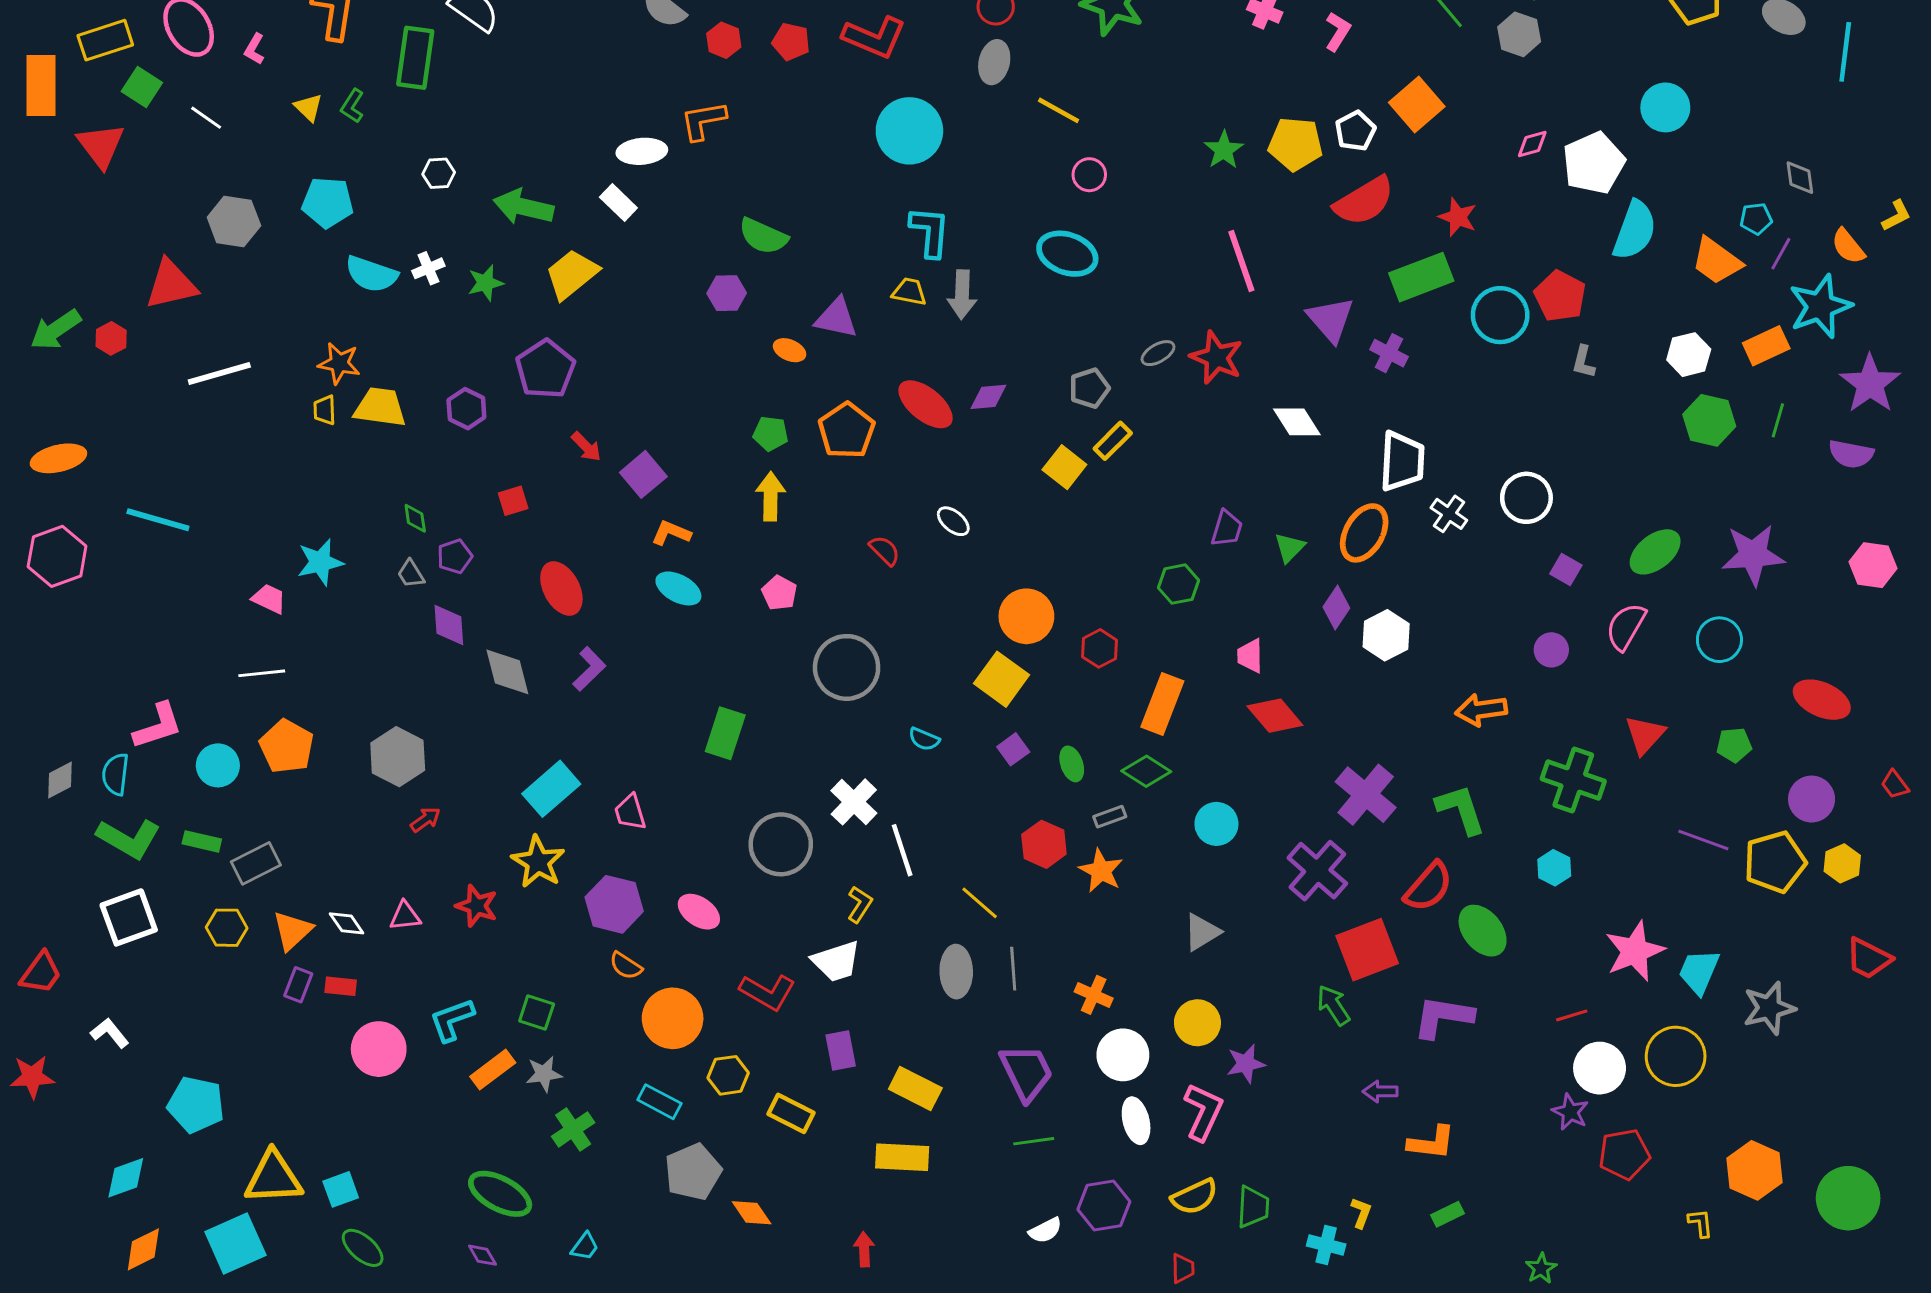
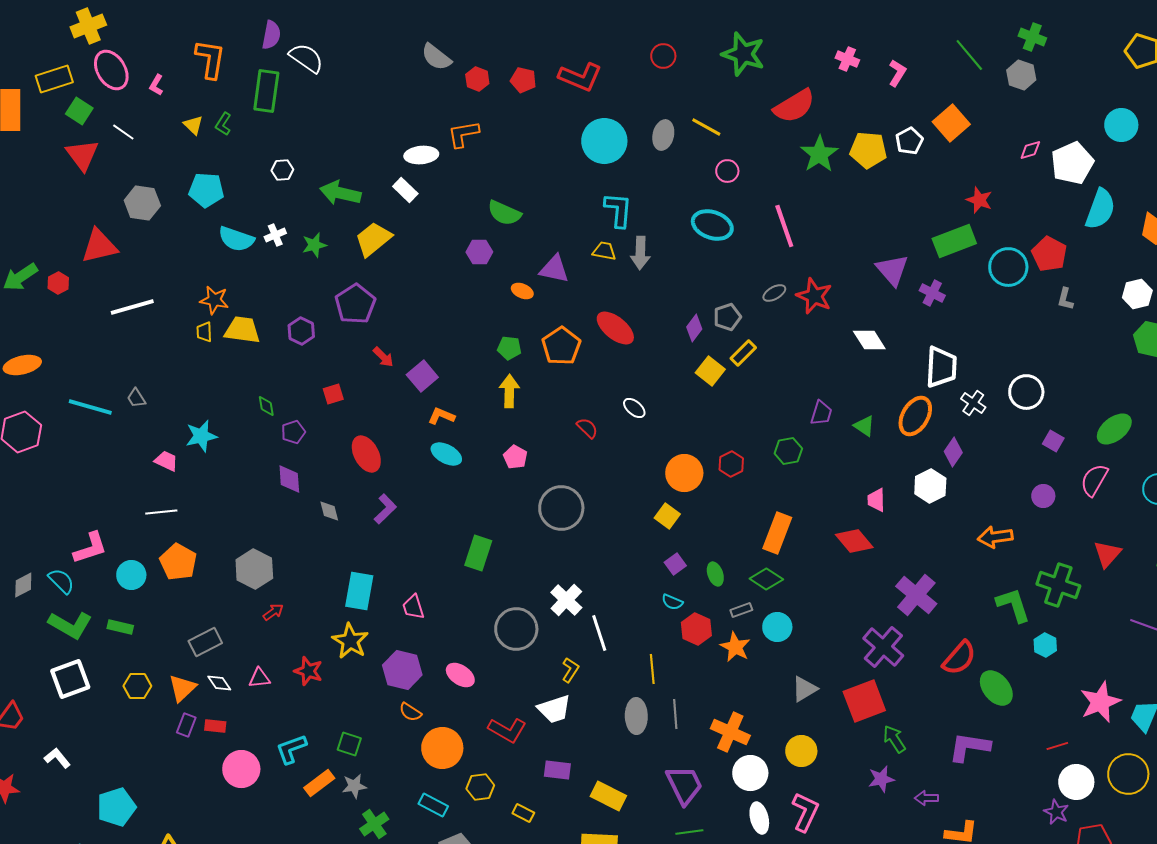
gray ellipse: (994, 62) -> (663, 135), moved
red triangle: (101, 145) -> (82, 155), moved
green star: (1224, 150) -> (819, 154), size x1.4
red semicircle: (1364, 201) -> (794, 106), moved
pink line: (1241, 261) -> (784, 226), moved
purple diamond: (988, 397) -> (694, 328), moved, turned -48
green triangle: (1290, 548) -> (864, 426), turned -40
gray trapezoid: (411, 574) -> (136, 398), moved
purple diamond: (1336, 607) -> (953, 452), moved
red hexagon: (1100, 648) -> (731, 464), moved
pink trapezoid: (1250, 656) -> (876, 500), moved
gray diamond: (507, 672) -> (329, 511), size x0.6
yellow square: (1002, 679) -> (667, 516), size x0.7
cyan semicircle: (924, 739) -> (672, 602), moved
cyan semicircle: (116, 774) -> (61, 581), turned 128
cyan rectangle: (551, 789) -> (359, 591), turned -39
green L-shape: (1461, 809) -> (1013, 605), moved
cyan circle: (1216, 824) -> (777, 627), moved
gray rectangle: (256, 863) -> (205, 642), moved
yellow line: (980, 903) -> (652, 669), turned 44
red square: (1367, 950) -> (864, 701), moved
orange cross: (1094, 995) -> (730, 732), size x1.5
purple rectangle: (841, 1051) -> (557, 770), turned -72
purple star: (1246, 1064) -> (881, 779), moved
cyan pentagon: (196, 1105) -> (116, 807), turned -30
yellow rectangle: (791, 1113) -> (523, 813), size x0.7

